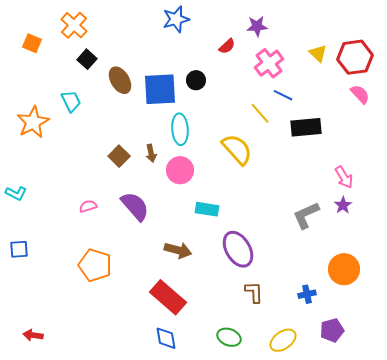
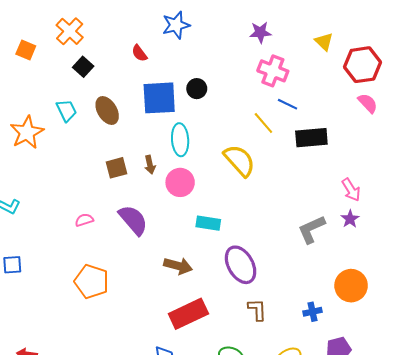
red semicircle: (227, 46) -> (139, 53), moved, turned 96
yellow triangle: (318, 53) -> (324, 42), moved
pink cross: (269, 63) -> (273, 71), turned -32
brown ellipse: (120, 80) -> (107, 110), moved
brown square: (119, 156) -> (117, 168), turned 30
red rectangle: (168, 297) -> (188, 314), moved, turned -66

